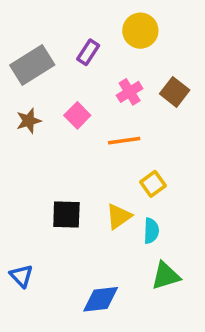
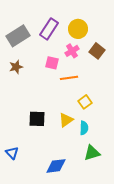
yellow circle: (140, 31) -> (78, 29), moved
purple rectangle: (88, 52) -> (49, 29), size x1.5
pink square: (77, 115) -> (52, 63), moved, turned -32

